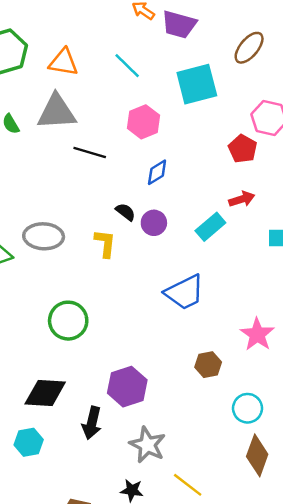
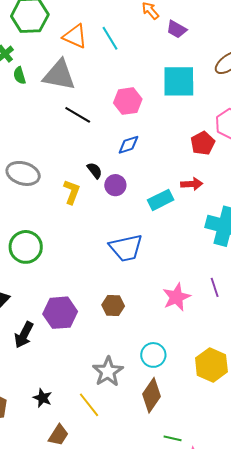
purple trapezoid: (179, 24) -> (177, 29), size x0.7
cyan line: (127, 66) -> (110, 38), moved
brown hexagon: (208, 365) -> (113, 306), moved
gray star: (147, 445) -> (108, 372), moved

